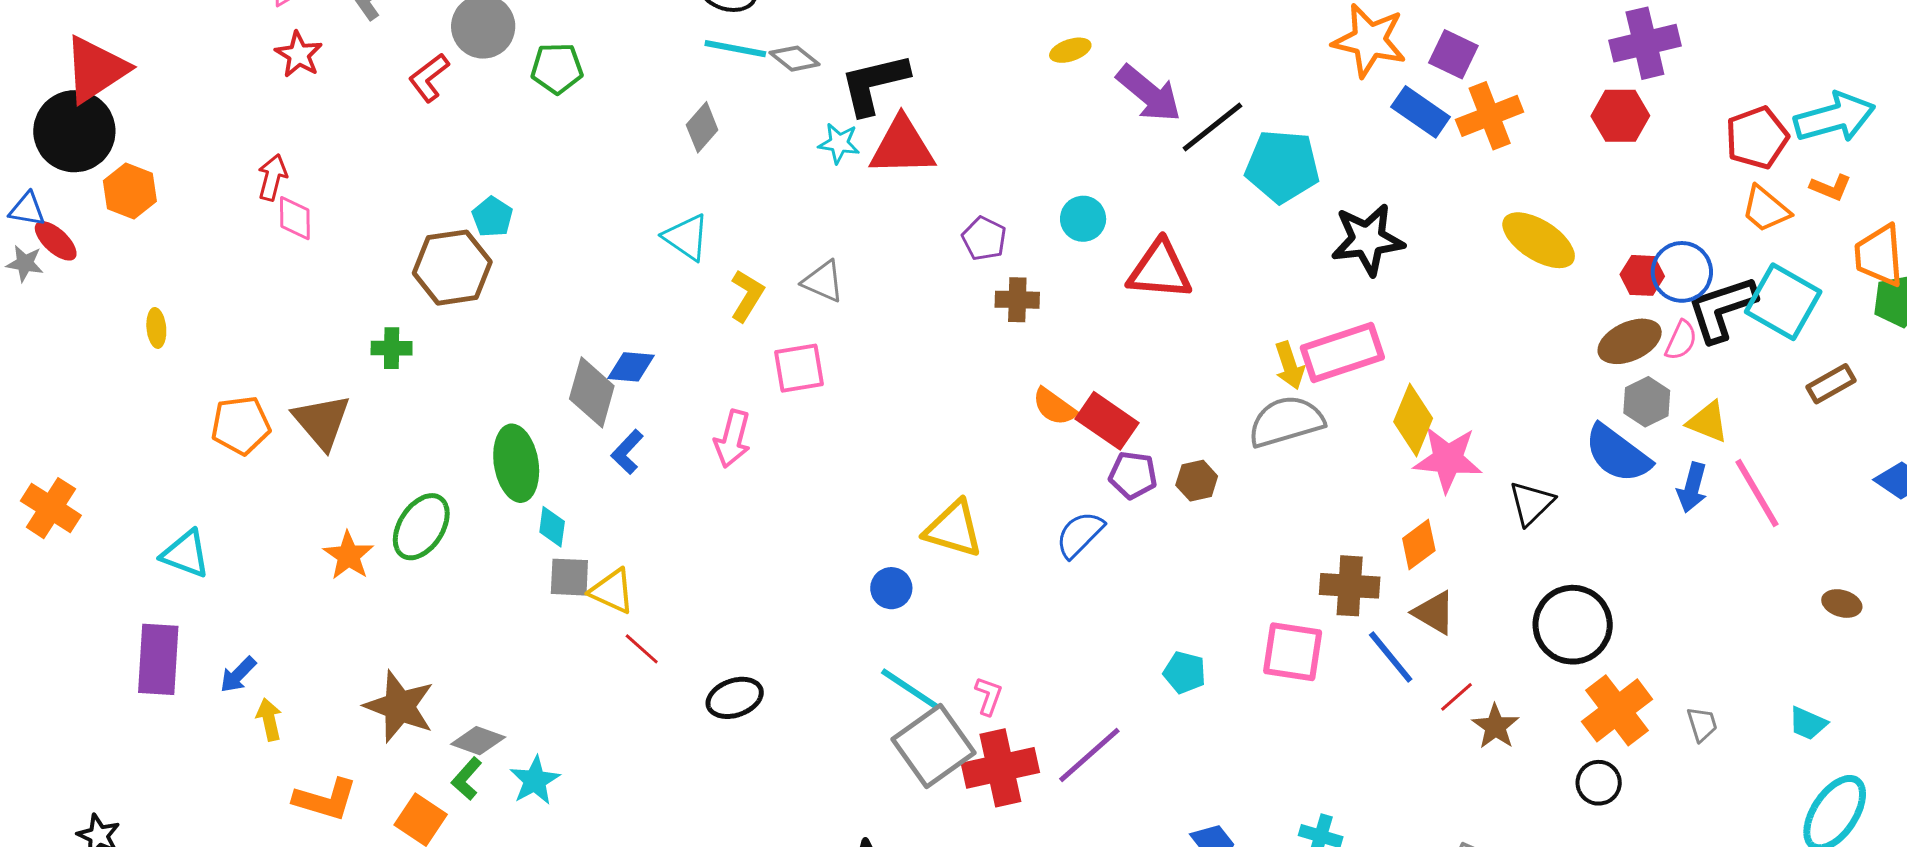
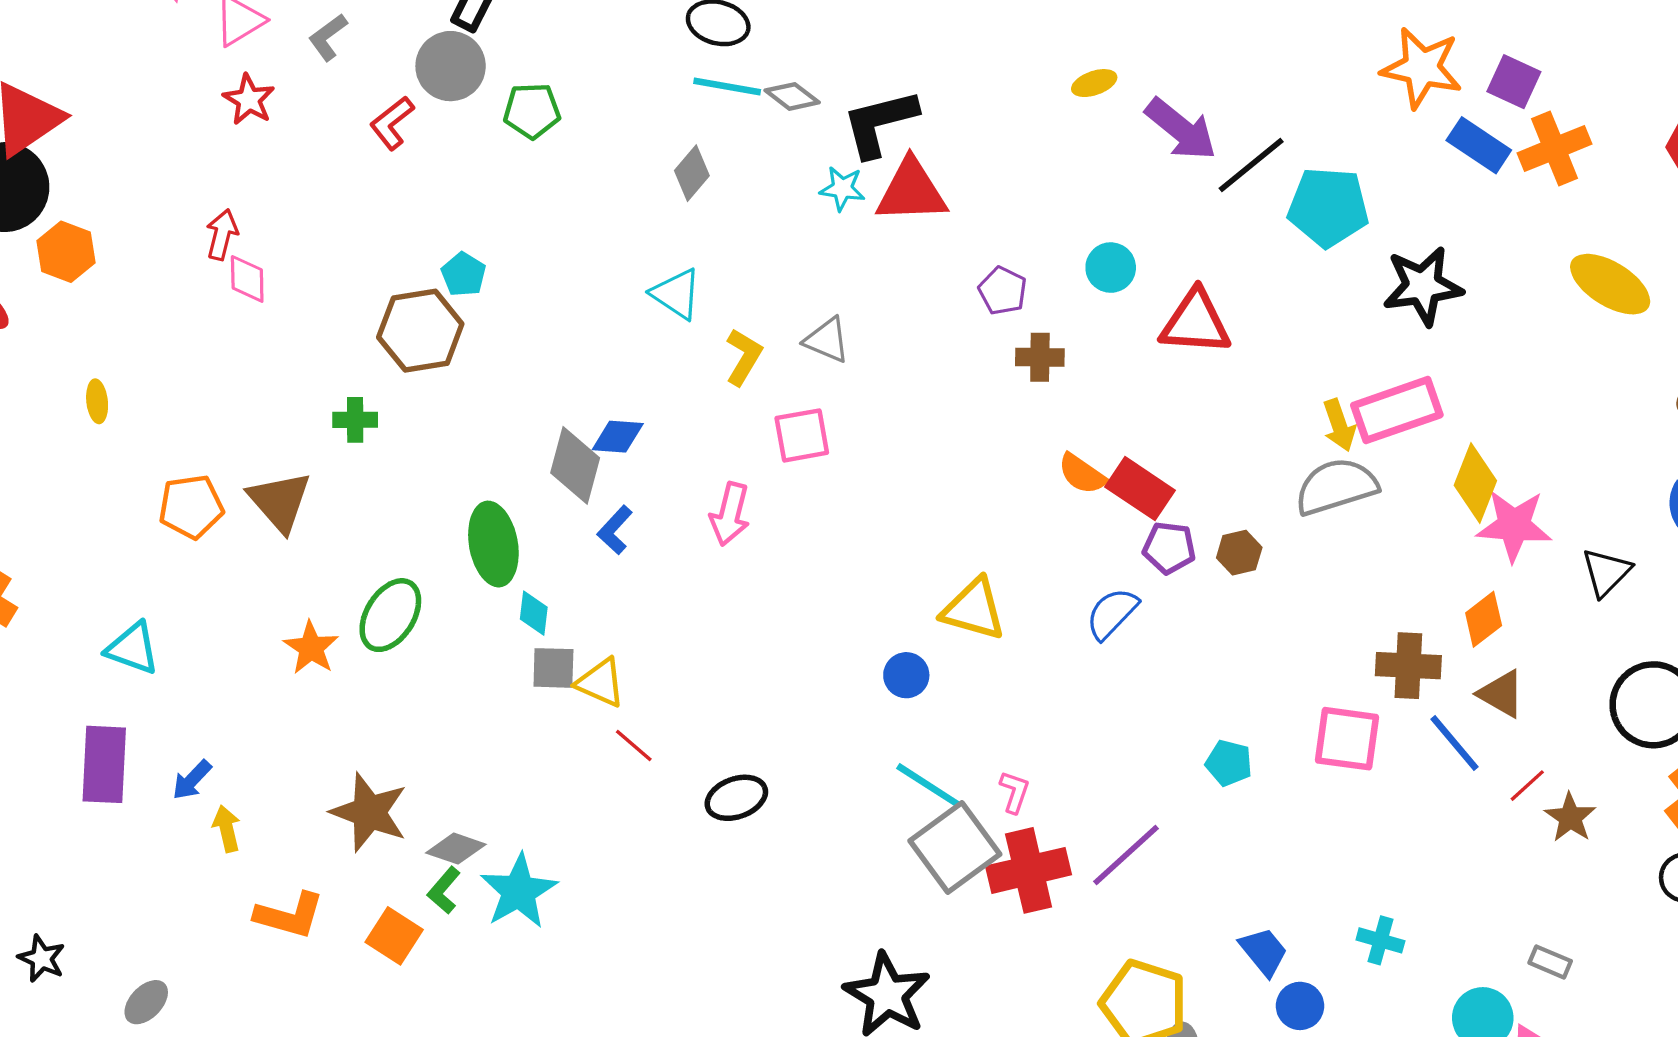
cyan star: (535, 780) -> (519, 891), size x1.4

